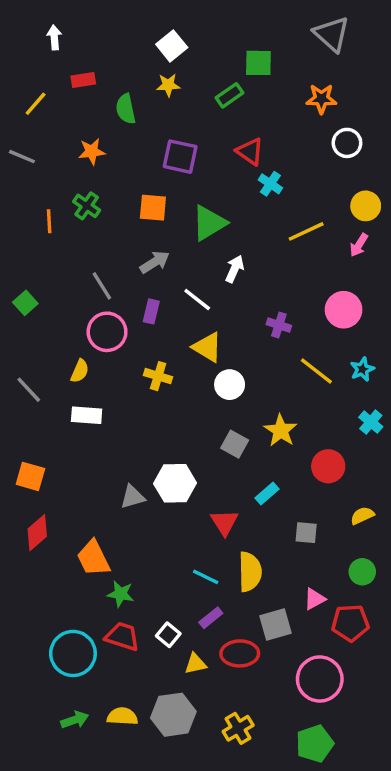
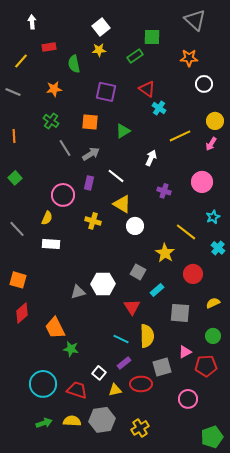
orange line: (49, 221) -> (14, 136), moved
green triangle: (209, 223) -> (123, 131), size x0.7
white arrow: (235, 269) -> (151, 158), moved
gray line: (102, 286) -> (65, 148), moved
yellow line: (316, 371) -> (186, 232), moved
gray square: (235, 444) -> (138, 272), moved
gray square: (306, 533) -> (180, 313), size x1.5
red trapezoid: (122, 636) -> (77, 390), moved
pink circle: (320, 679) -> (188, 399), size x0.7
green pentagon: (315, 744) -> (212, 437), moved

